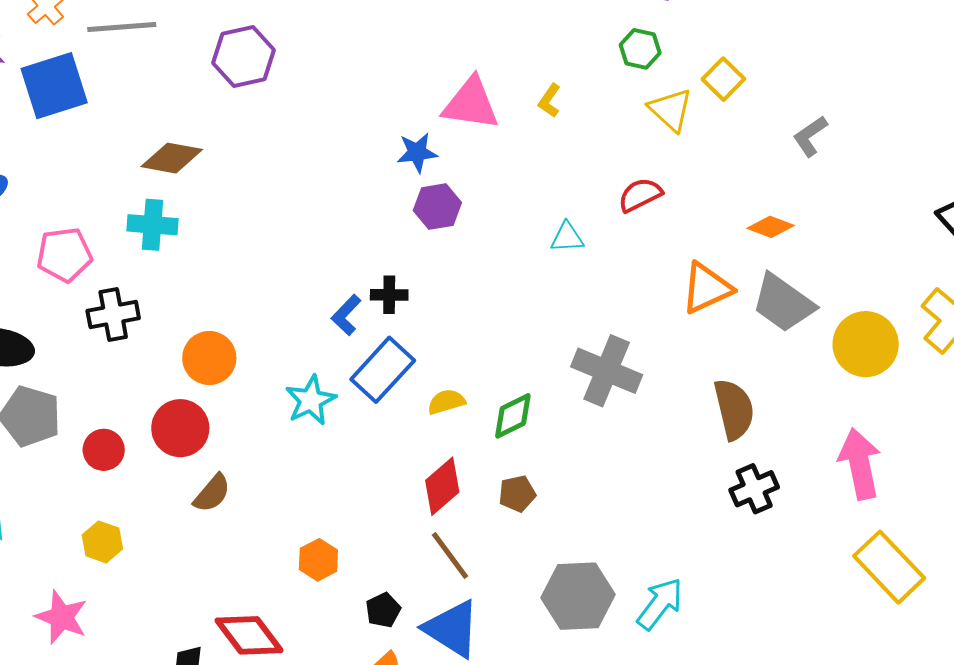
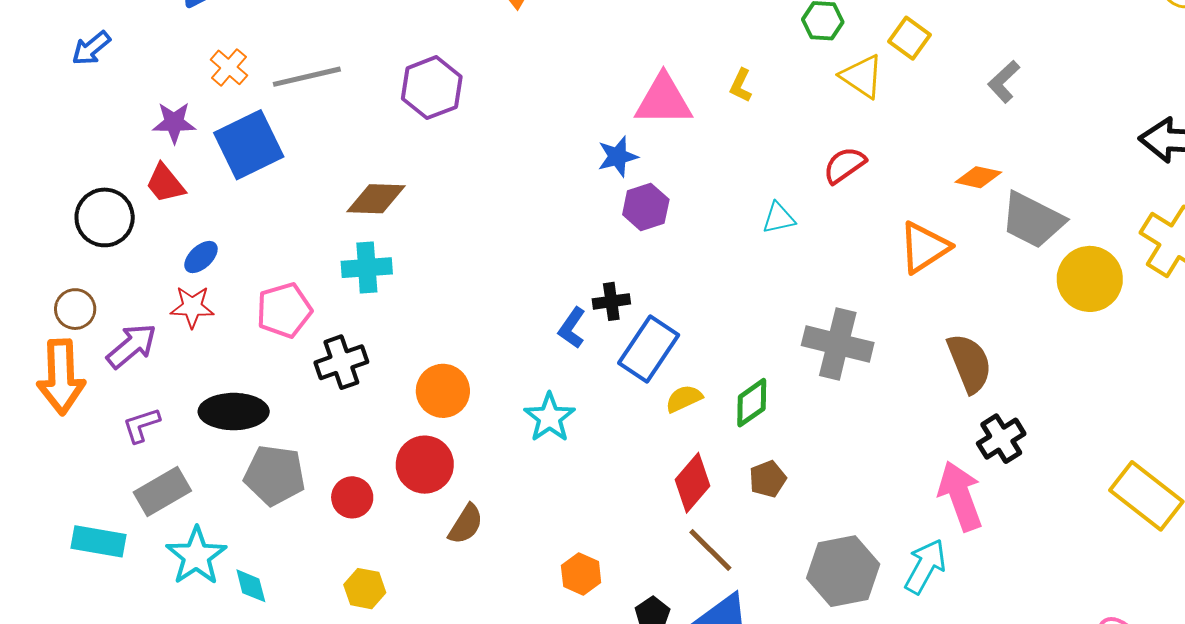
gray trapezoid: (783, 303) -> (1033, 220), moved
blue rectangle: (383, 370) -> (649, 349), moved
pink arrow: (860, 464) -> (960, 496), moved

